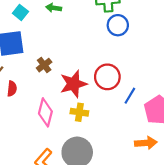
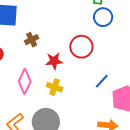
red circle: (107, 77) -> (81, 47), moved
red star: (73, 84) -> (54, 61), size x0.7

